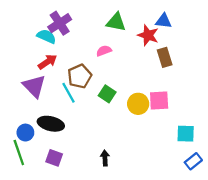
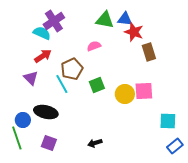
blue triangle: (164, 21) -> (125, 19), moved
purple triangle: (34, 86) -> (31, 78), size x0.7
green square: (107, 94) -> (97, 85), turned 35
black arrow: (105, 158) -> (95, 143), turned -104

